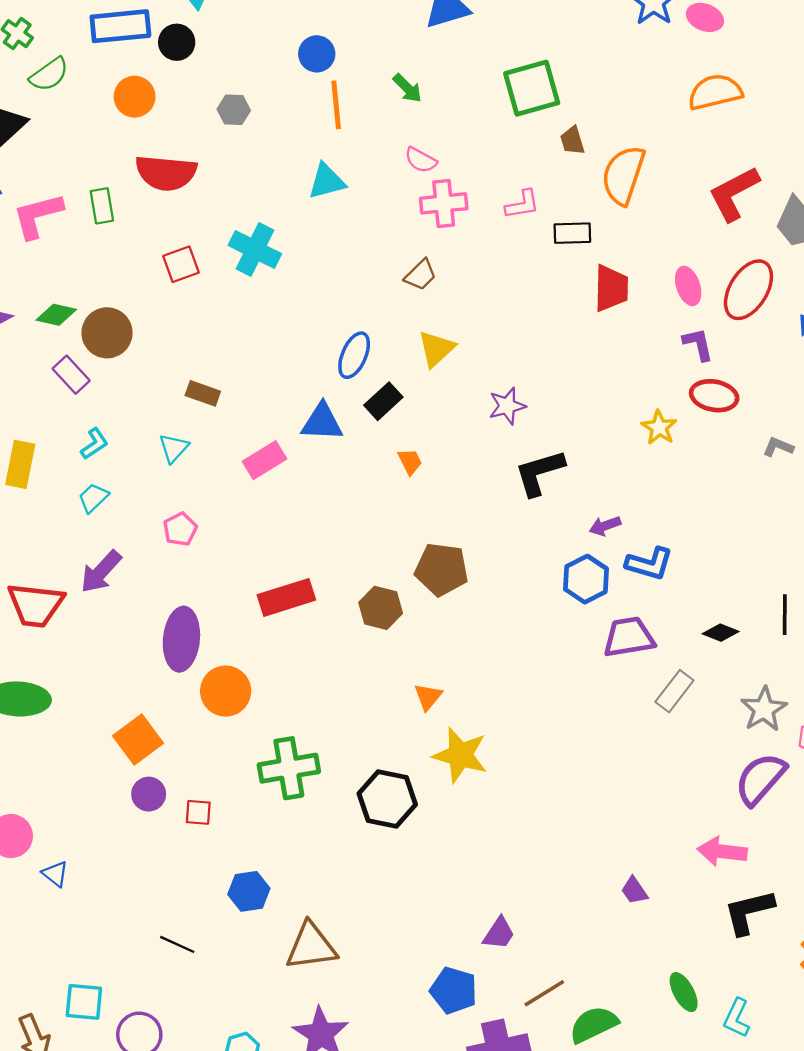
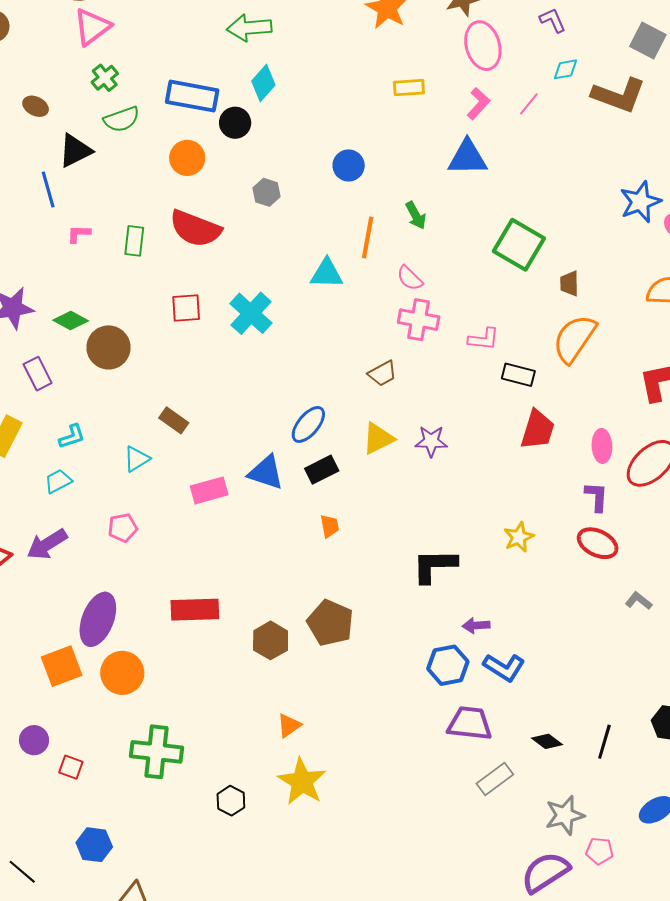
green square: (532, 88) -> (519, 245), turned 30
orange line: (336, 105) -> (368, 237), moved
brown trapezoid: (572, 141) -> (569, 284), moved
pink L-shape: (38, 216) -> (79, 234), size x0.5
purple rectangle: (71, 375) -> (38, 374), moved
purple star: (507, 406) -> (431, 441), moved
yellow star: (659, 427) -> (519, 537), moved
orange square: (138, 739) -> (62, 666), moved
black hexagon: (387, 799) -> (231, 801), size x0.6

